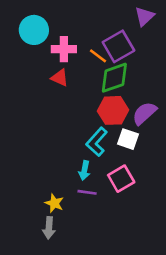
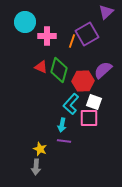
orange line: (98, 56) -> (72, 41), turned 72
red triangle: (60, 78) -> (41, 67), moved
green diamond: (114, 78) -> (59, 70), moved, turned -55
purple semicircle: (144, 113) -> (103, 70), moved
pink square: (121, 179) -> (89, 118), moved, turned 30

